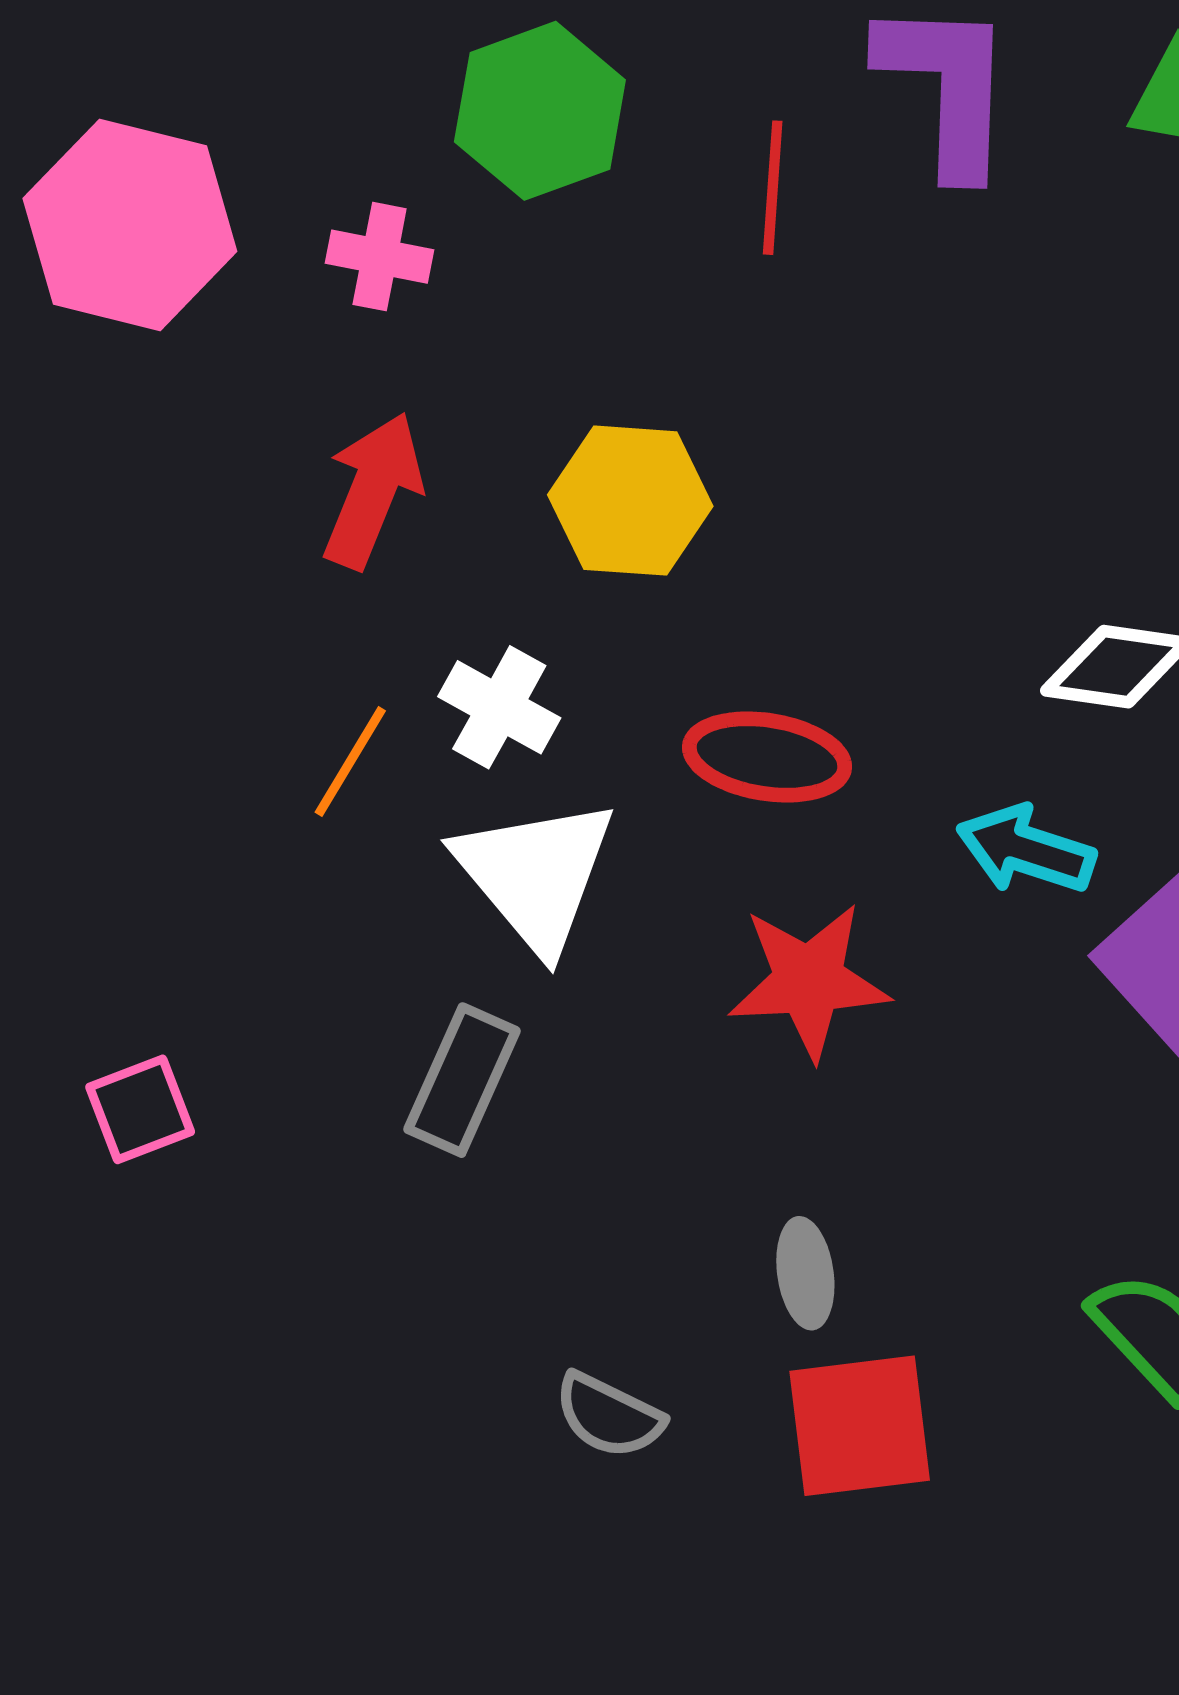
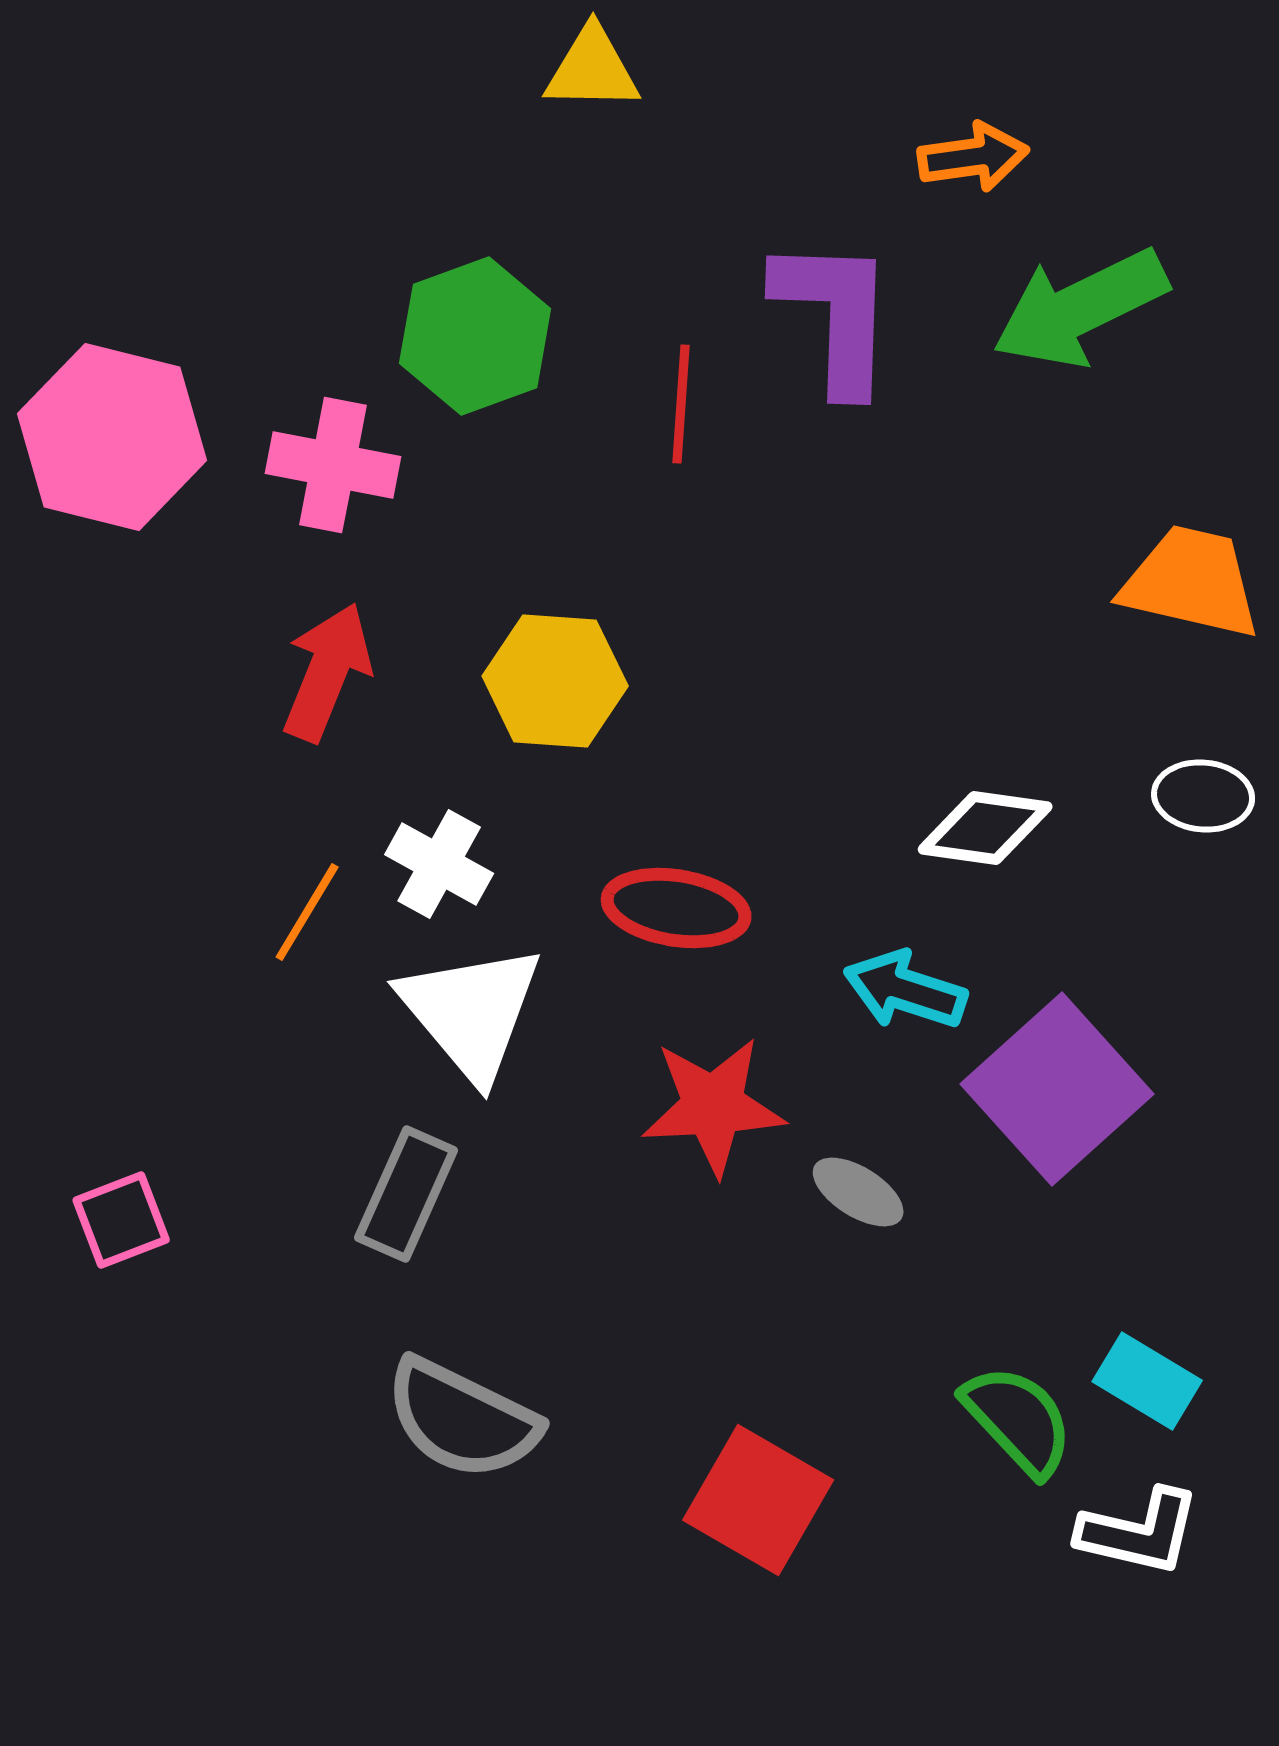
pink cross: (380, 257) -> (333, 465), size x1.4
gray ellipse: (805, 1273) -> (858, 1192), moved, turned -50
gray semicircle: (609, 1416) -> (462, 1419), moved, size x1.6
red square: (860, 1426) -> (758, 1500), turned 37

